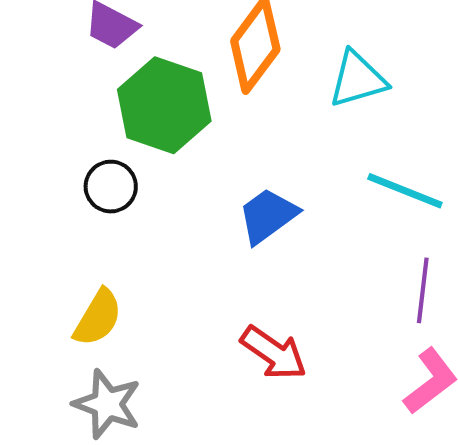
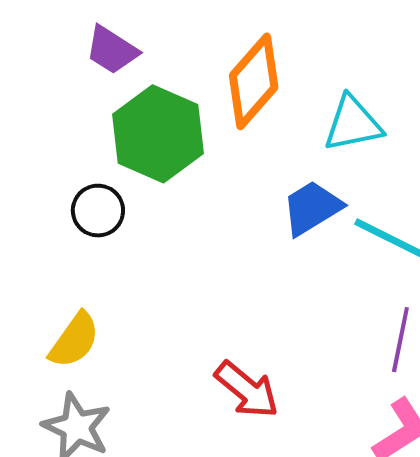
blue trapezoid: (268, 216) -> (312, 208), moved

